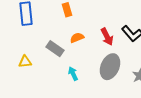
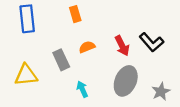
gray rectangle: (55, 49) -> (61, 60), turned 30
yellow triangle: (25, 62) -> (26, 75), size x1.5

